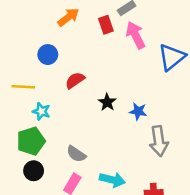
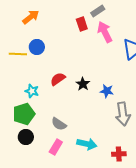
orange arrow: (68, 17) -> (31, 17), moved
red semicircle: (75, 80) -> (58, 79), moved
yellow line: (23, 87) -> (18, 54), moved

